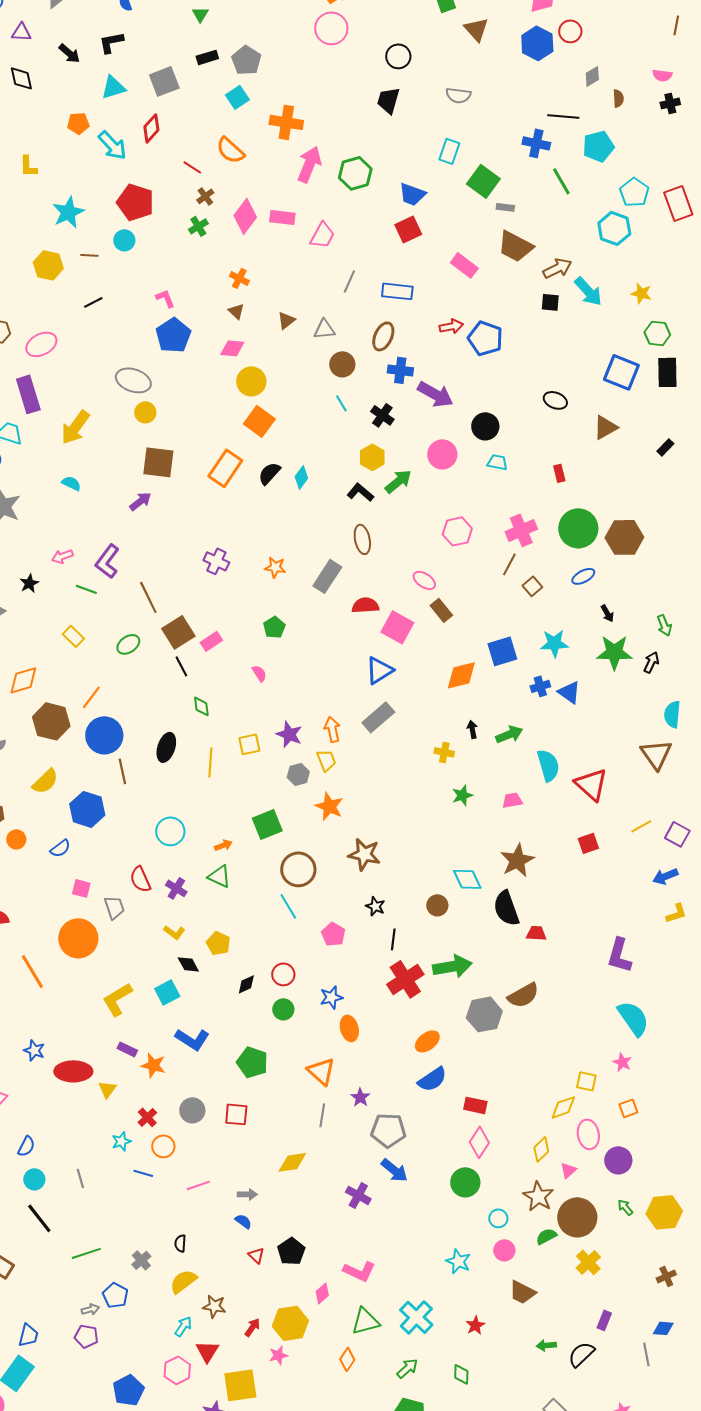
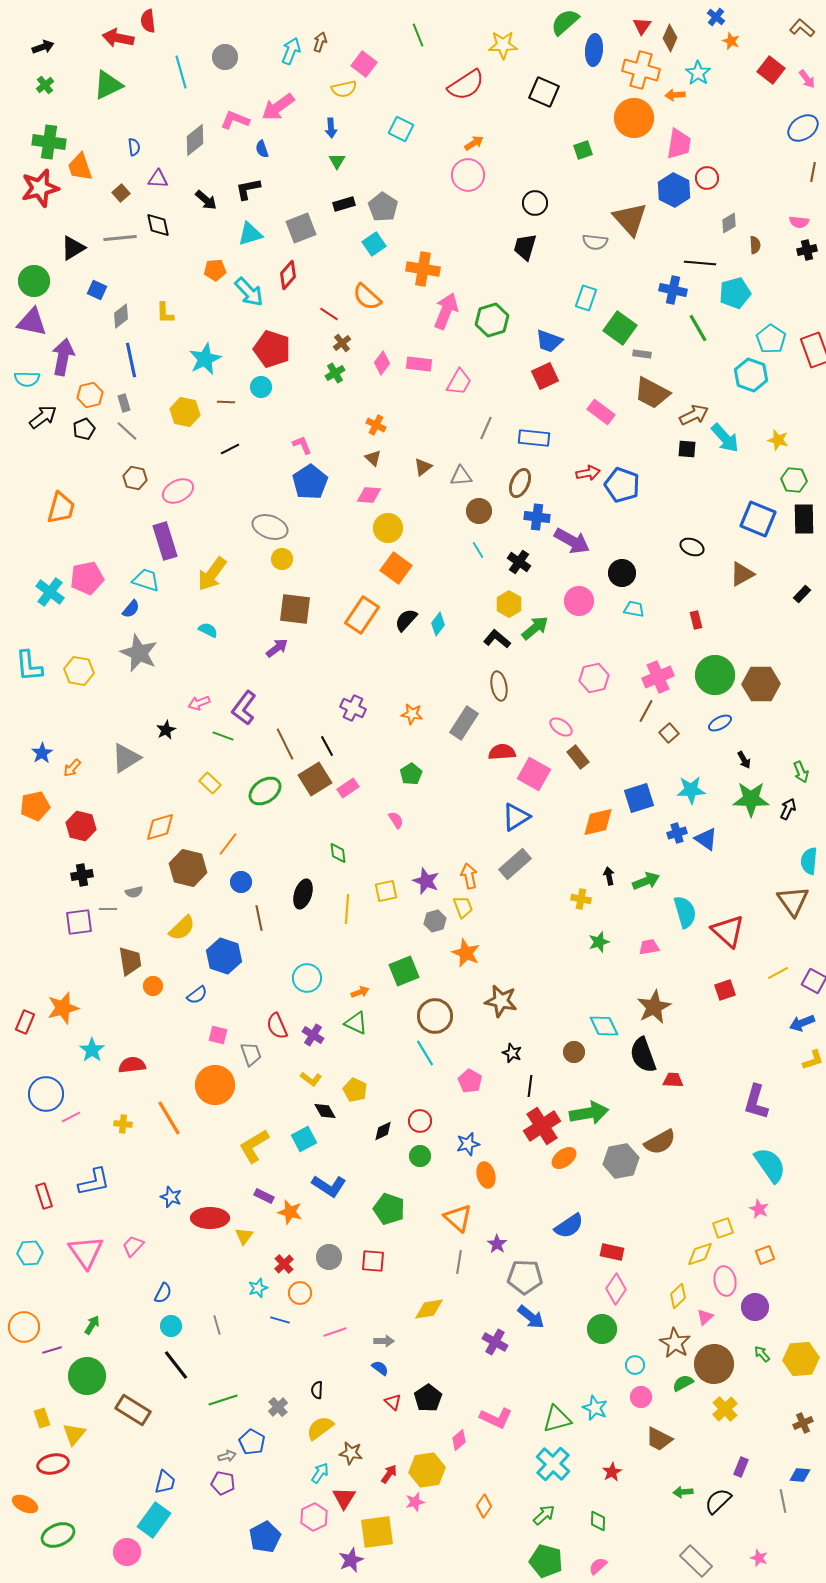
brown triangle: (476, 29) -> (630, 219), moved, size x1.4
pink diamond: (245, 216) -> (382, 363), size x0.7
green ellipse: (128, 644) -> (265, 791), size x1.4
black line: (181, 666) -> (327, 746), moved
blue circle: (104, 735) -> (241, 882), size x0.6
orange ellipse: (427, 1041) -> (564, 1158), moved
yellow square: (586, 1081) -> (723, 1228), turned -30
green triangle: (365, 1321) -> (557, 1419), moved

